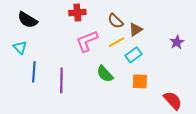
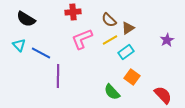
blue line: (34, 72) -> (41, 53), moved, turned -66
green semicircle: (105, 74) -> (112, 92), moved
orange square: (140, 81) -> (132, 77), turned 35

